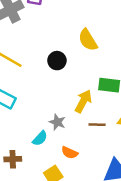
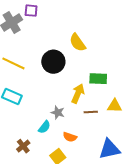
black circle: (57, 61) -> (53, 62), size x1.5
brown cross: (13, 159) -> (23, 146), turned -32

